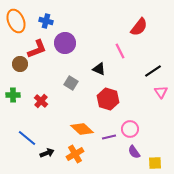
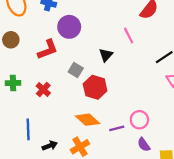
red L-shape: (37, 49) -> (48, 50), moved
brown circle: (20, 64) -> (11, 40), moved
black triangle: (99, 69) -> (106, 55), turned 48
red hexagon: (108, 99) -> (95, 87), moved
blue line: (27, 138) -> (28, 129), turned 48

